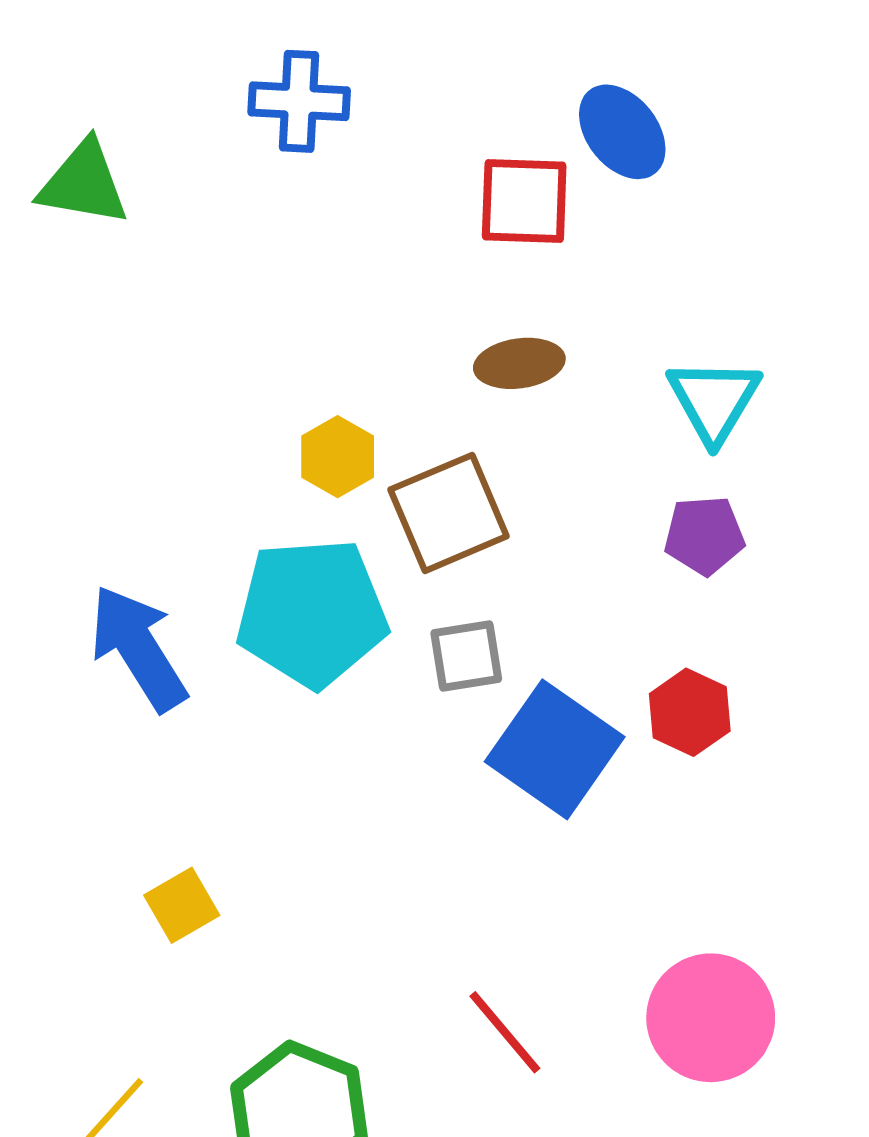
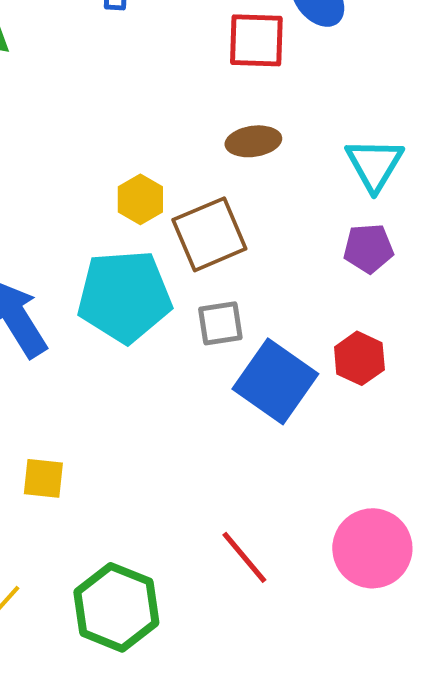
yellow square: (182, 905) -> (43, 478), turned 36

